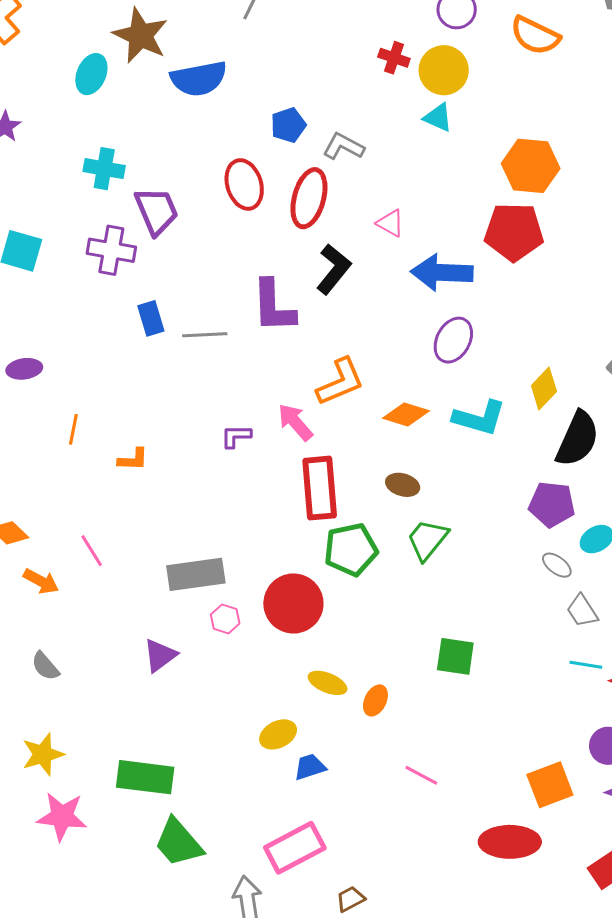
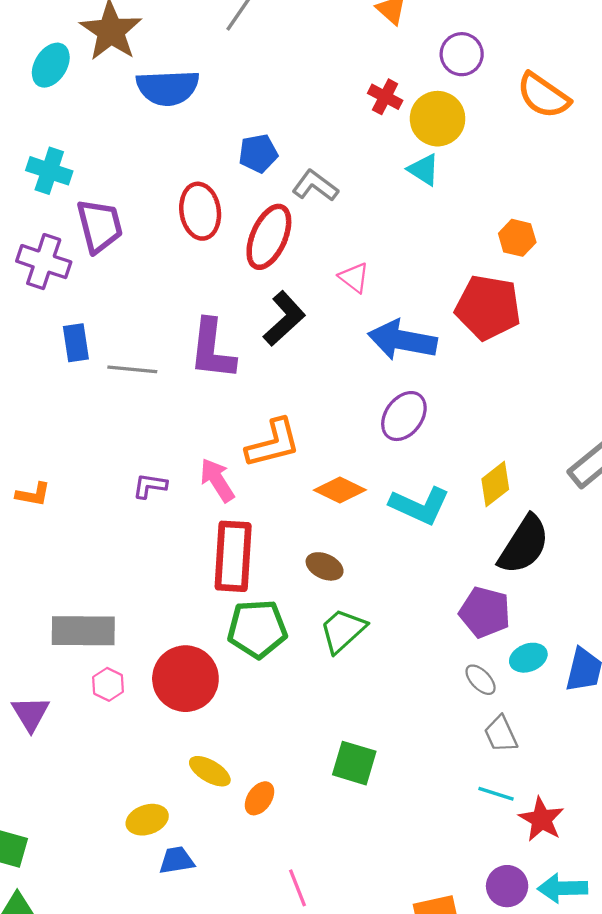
orange hexagon: (531, 166) -> (517, 238), size x0.6
purple triangle: (160, 655) -> (31, 714), turned -33
pink line: (421, 775) -> (298, 888), turned 32

